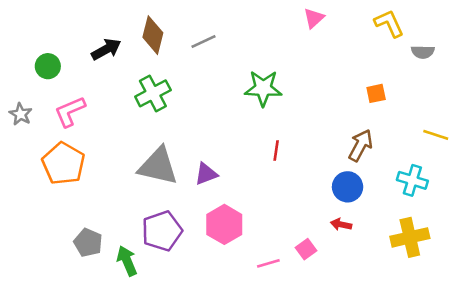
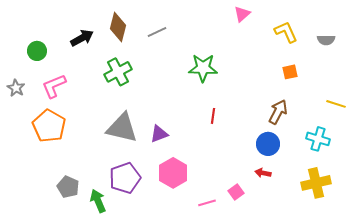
yellow L-shape: (389, 23) -> (286, 32), moved

